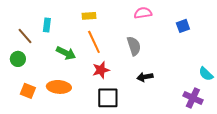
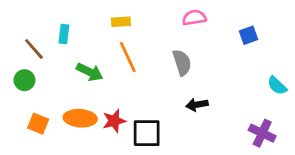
red star: (101, 70) -> (114, 121), moved
cyan semicircle: (206, 74) -> (277, 86), moved

